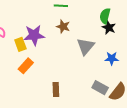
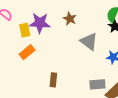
gray triangle: (85, 46) -> (89, 41), turned -42
gray rectangle: (100, 88) -> (97, 84), turned -42

